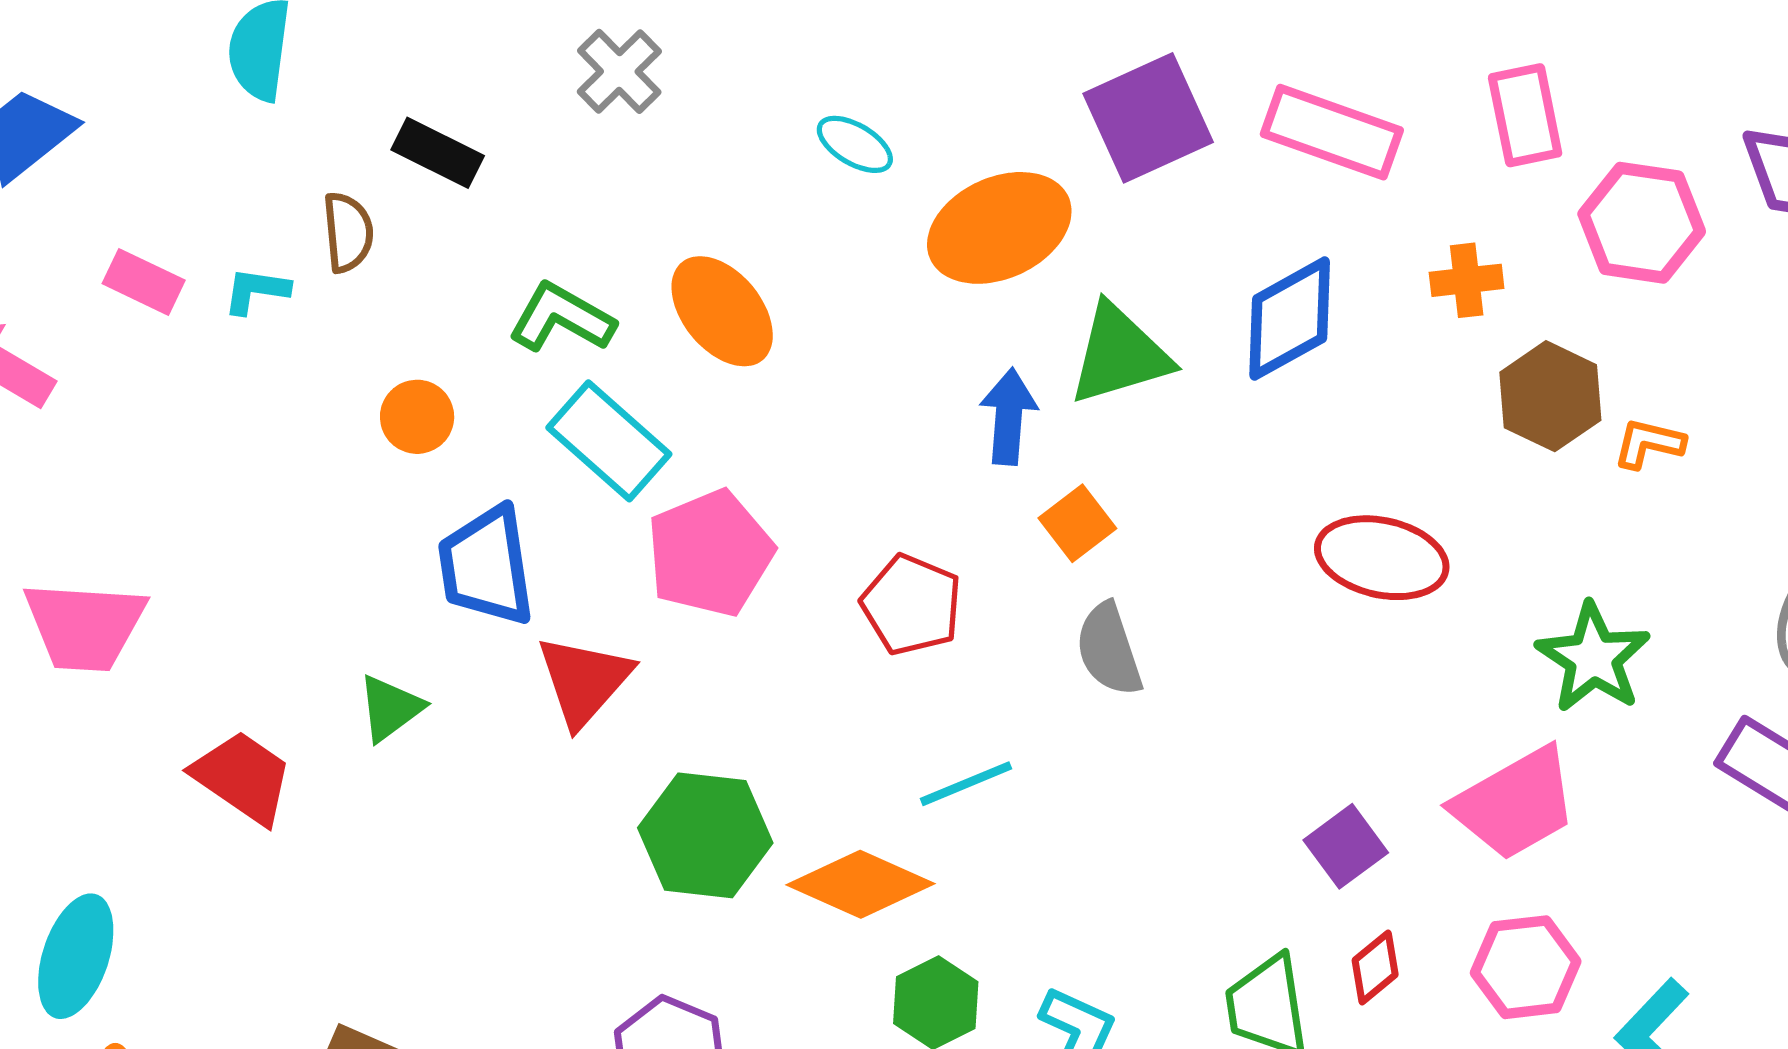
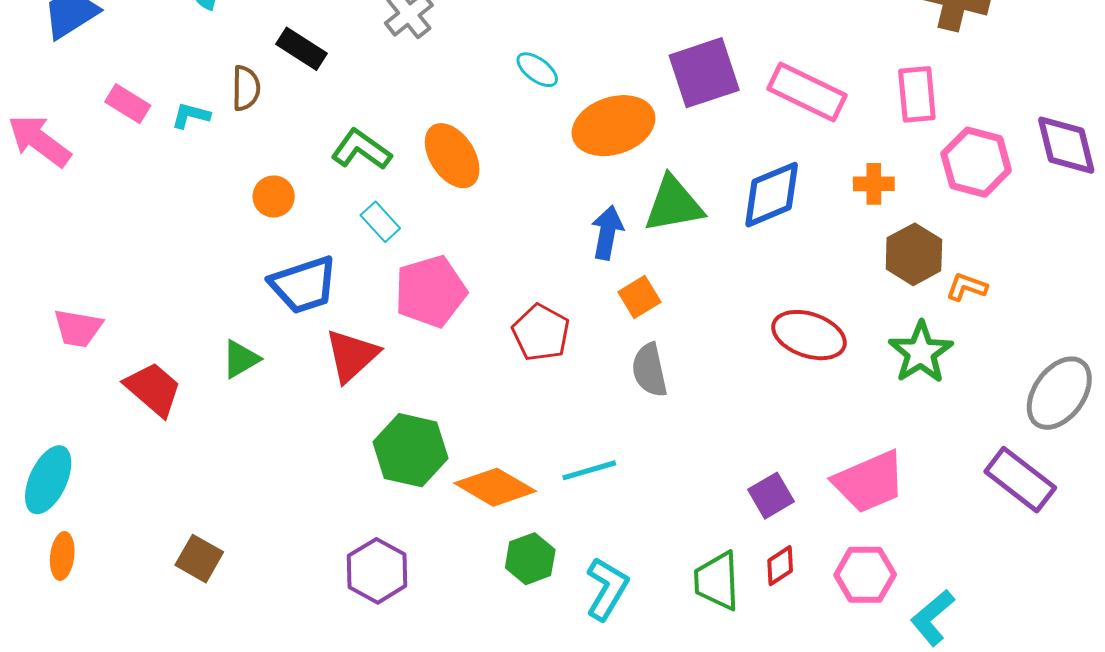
cyan rectangle: (609, 441) -> (380, 222), size x0.6
blue trapezoid: (486, 566) -> (304, 285), turned -106
pink trapezoid: (85, 626) -> (78, 328), moved, size x0.7
green star: (1593, 658) -> (921, 352), moved
cyan line: (966, 784) -> (589, 470), moved

